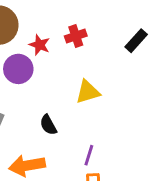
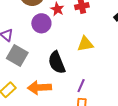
black semicircle: (48, 125) -> (57, 62), size x1.6

